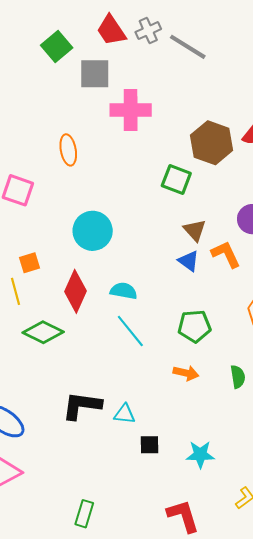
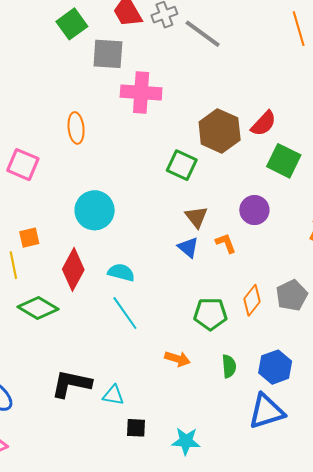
orange L-shape: (226, 254) -> (226, 243), size x0.7
green pentagon: (194, 326) -> (210, 314), moved

